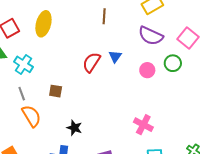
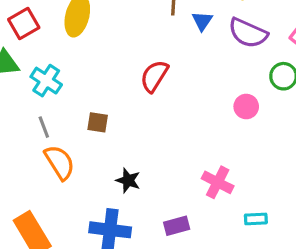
blue triangle: (115, 57) -> (202, 21), moved
pink circle: (147, 70) -> (246, 107), moved
pink cross: (143, 125) -> (218, 182), moved

